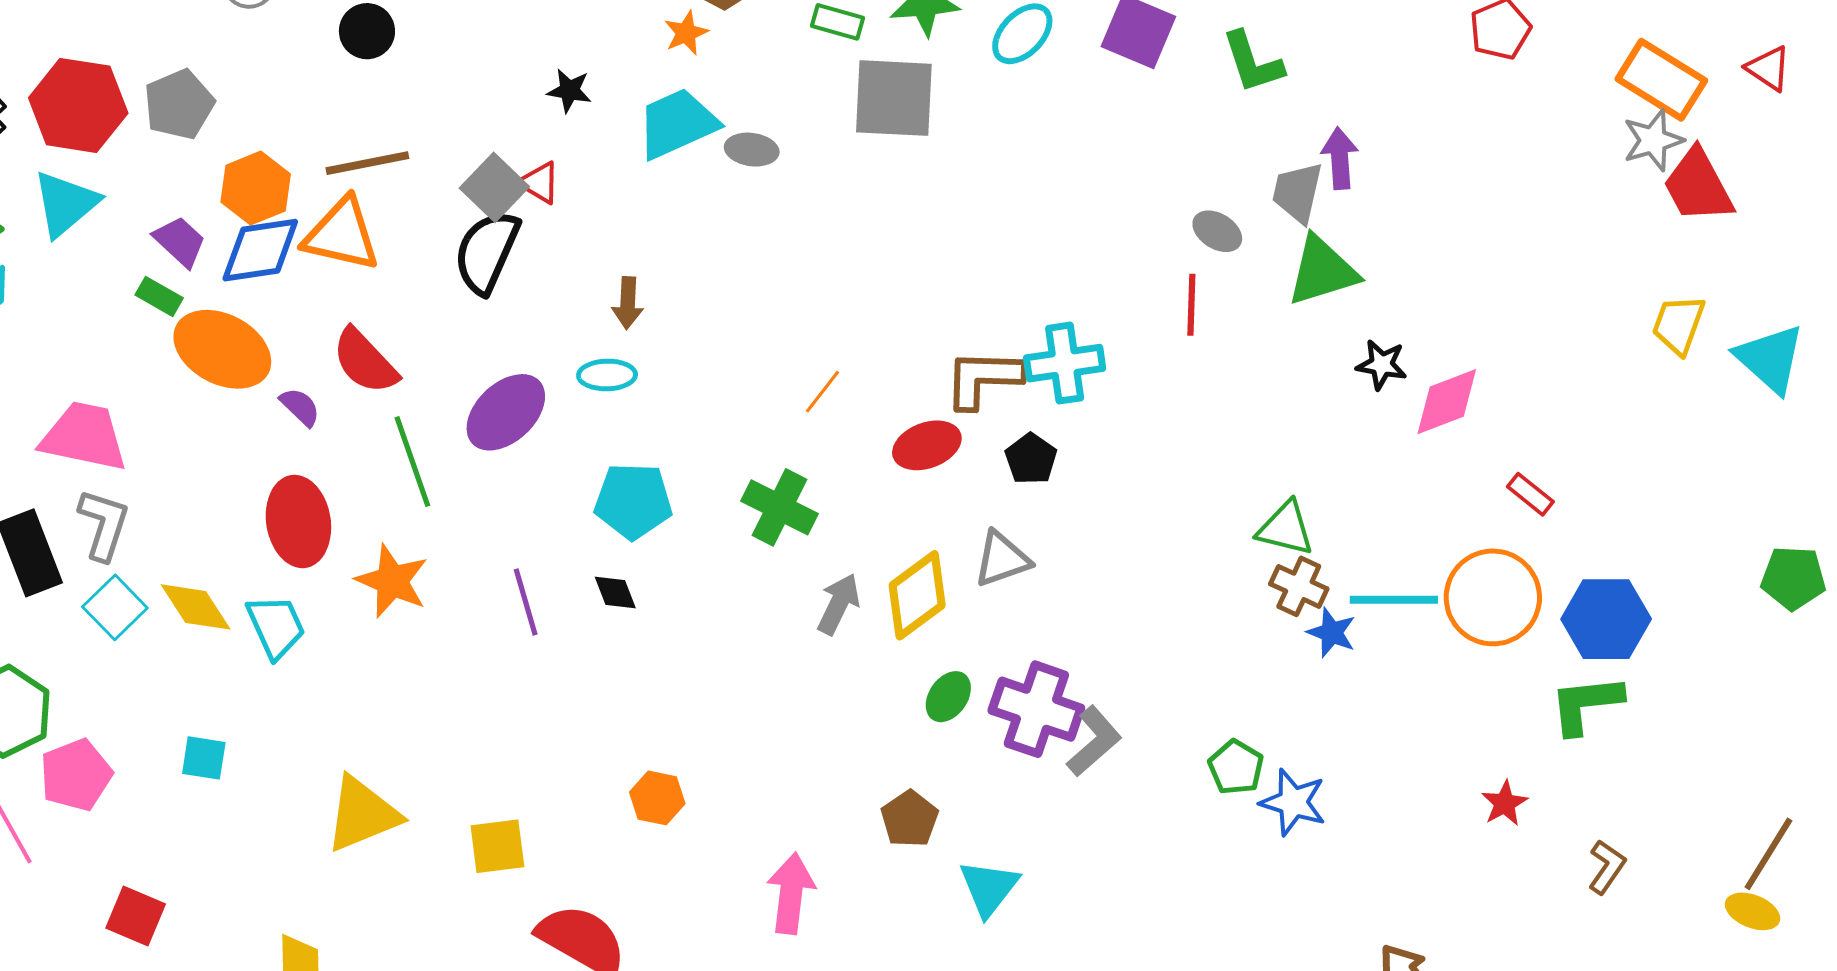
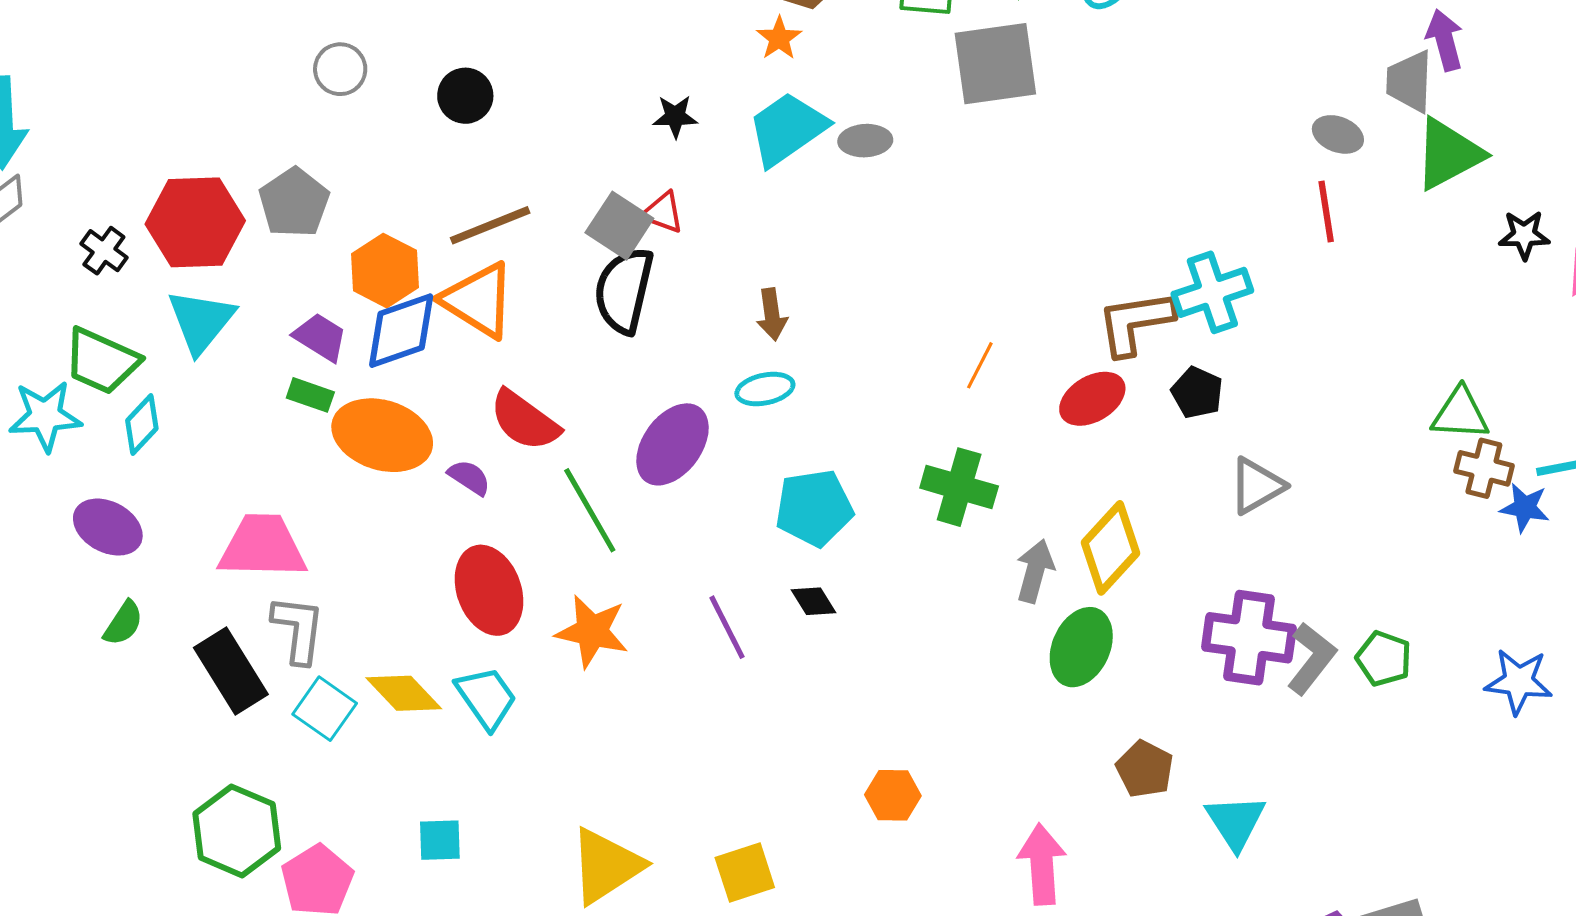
orange triangle: (342, 235) -> (478, 300), turned 30
gray triangle: (1002, 559) -> (1257, 486), moved
green ellipse: (948, 697) -> (1081, 647), moved, size x1.5
green pentagon: (1236, 767) -> (1384, 659), moved

